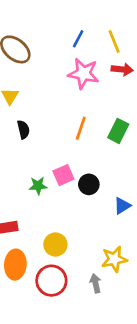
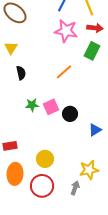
orange line: (81, 128) -> (64, 72), turned 30
green rectangle: (118, 131) -> (92, 51), moved
green star: (38, 186) -> (32, 105), moved
gray arrow: (96, 283) -> (75, 188), turned 32

